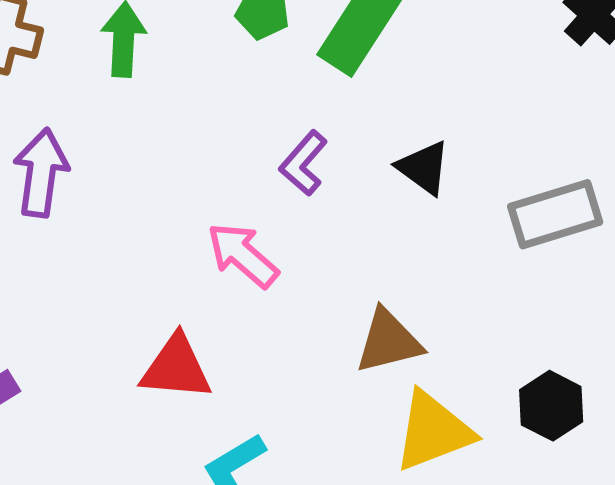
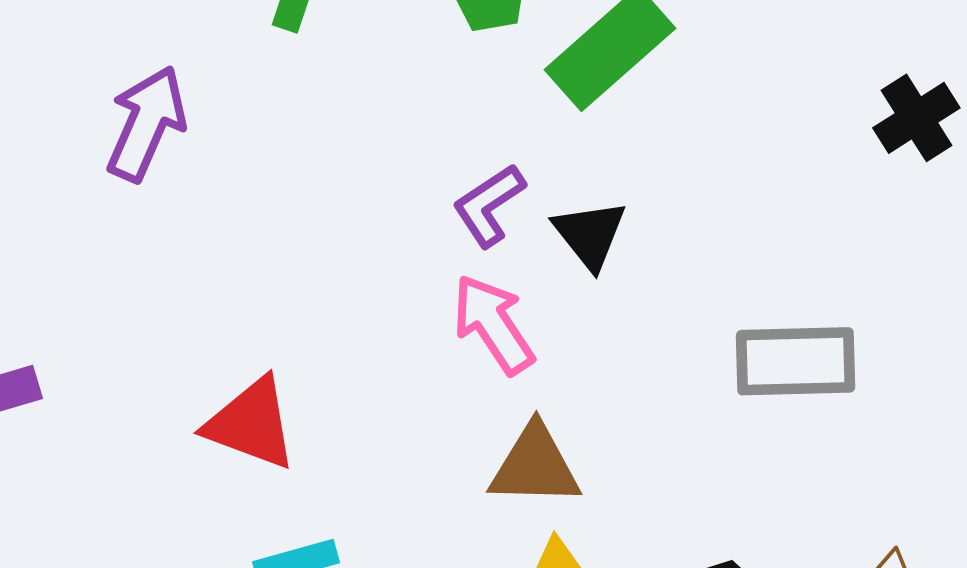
black triangle: (424, 168) -> (590, 234), moved
pink arrow: (243, 255) -> (493, 324), moved

